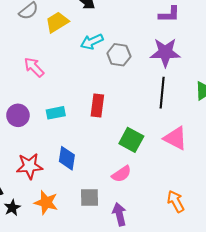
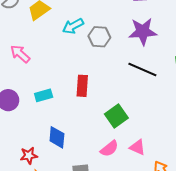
black line: (162, 93) -> (142, 70), turned -68
pink triangle: (175, 138) -> (137, 147), moved, size x0.7
green square: (131, 140) -> (116, 116), turned 30
red star: (29, 166) -> (29, 156), moved, size x0.7

